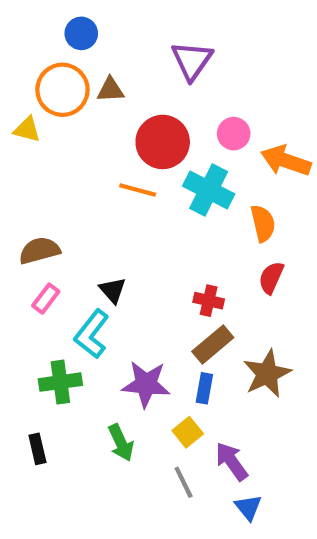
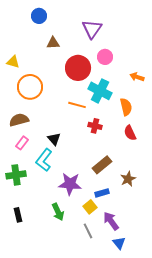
orange circle: (62, 90) -> (30, 87), moved
pink circle: (234, 134) -> (105, 57), moved
orange arrow: (286, 161) -> (137, 77), size x0.6
orange line: (138, 190) -> (77, 105), moved
red semicircle: (271, 278) -> (130, 133), turned -49
red cross: (209, 301) -> (95, 126), moved
brown star: (267, 374) -> (128, 179), size x0.7
green cross: (60, 382) -> (16, 175), moved
blue rectangle: (204, 388) -> (102, 193), moved, turned 64

